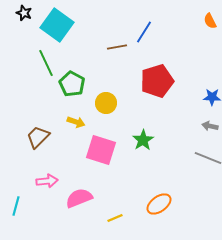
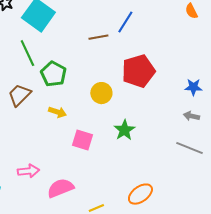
yellow circle: (106, 103) -> (101, 93), moved
brown trapezoid: (38, 137) -> (19, 95), moved
pink square: (101, 150) -> (82, 140), size x0.7

